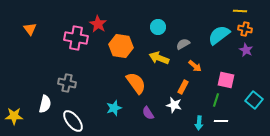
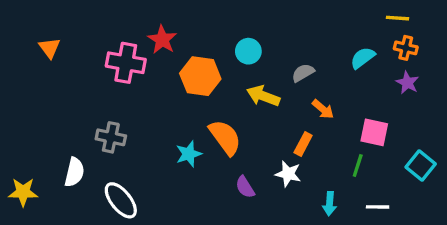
cyan circle: (158, 27) -> (248, 51), moved
cyan semicircle: (219, 35) -> (363, 58), size x0.7
cyan star: (114, 108) -> (189, 154), moved
white line: (221, 121) -> (378, 207), moved

